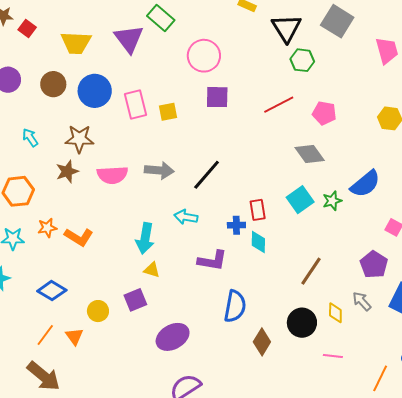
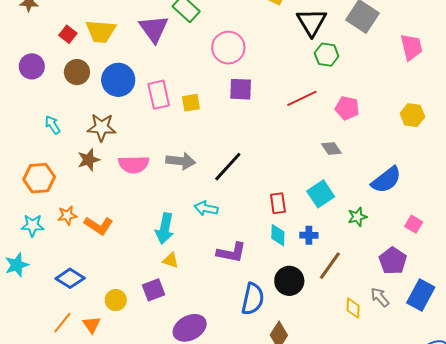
red square: (27, 29) -> (68, 34), moved
gray diamond: (310, 154) -> (331, 149), size x0.7
green star: (332, 201) -> (357, 217), moved
blue cross: (236, 225) -> (309, 235), moved
black circle: (302, 323) -> (289, 281), moved

